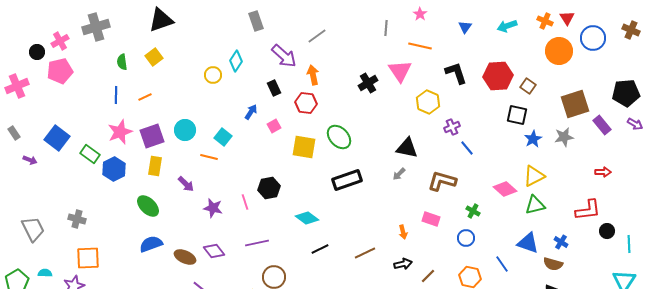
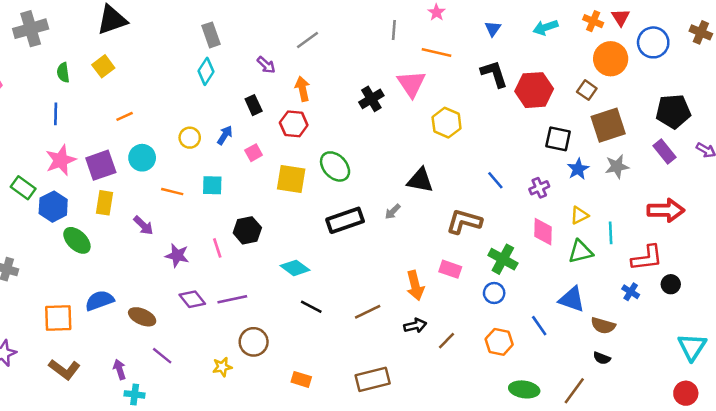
gray rectangle: (256, 21) -> (211, 35), moved
purple arrow: (284, 56) -> (266, 65), size x0.6
black L-shape: (456, 73) -> (494, 74), moved
yellow circle: (213, 75) -> (190, 138), moved
brown square: (528, 86) -> (587, 90), moved
black pentagon: (626, 93) -> (673, 111), moved
orange line: (145, 97) -> (125, 116), moved
brown square: (575, 104) -> (608, 125), moved
purple cross: (452, 127) -> (539, 188), moved
cyan square: (223, 137) -> (212, 185), moved, turned -36
red arrow: (603, 172) -> (666, 210), size x1.8
gray arrow: (399, 174) -> (393, 212), moved
yellow triangle: (534, 176) -> (579, 215), size x0.7
pink diamond: (505, 189) -> (543, 232), turned 50
green ellipse: (148, 206) -> (77, 240), moved
green cross: (473, 211) -> (503, 259), size x1.6
orange arrow: (403, 232) -> (415, 285), size x1.6
blue cross: (561, 242) -> (631, 292), moved
cyan line: (629, 244) -> (611, 233), moved
black line: (320, 249) -> (311, 307), turned 54
purple diamond: (214, 251) -> (192, 299), moved
orange square: (88, 258) -> (58, 318), moved

